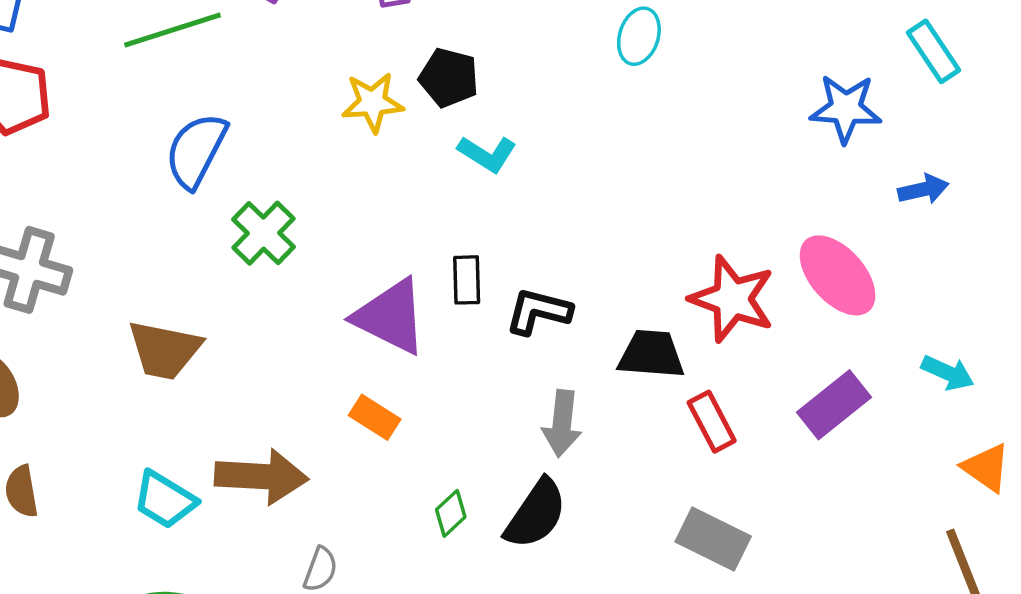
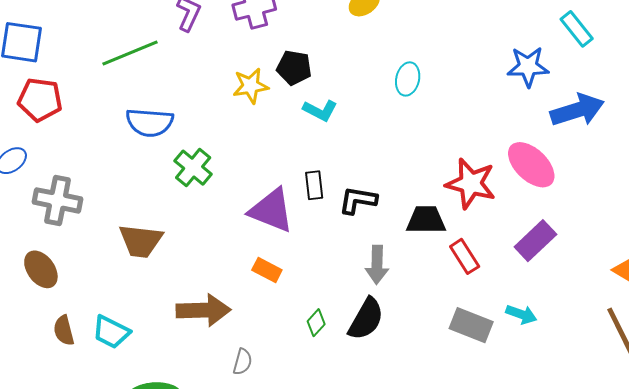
cyan ellipse: (639, 36) -> (408, 79), moved
blue semicircle: (196, 151) -> (150, 122), turned -108
blue arrow: (923, 189) -> (577, 110), size x1.8
cyan arrow: (948, 373) -> (521, 314), moved
cyan trapezoid: (165, 500) -> (111, 332), moved

